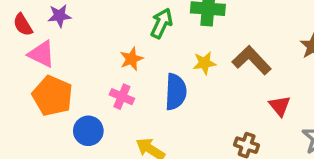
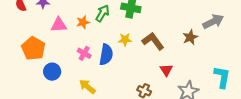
pink triangle: (41, 54) -> (59, 25), moved, turned -36
orange star: (131, 59) -> (83, 22), moved
pink cross: (122, 97) -> (84, 53), moved

